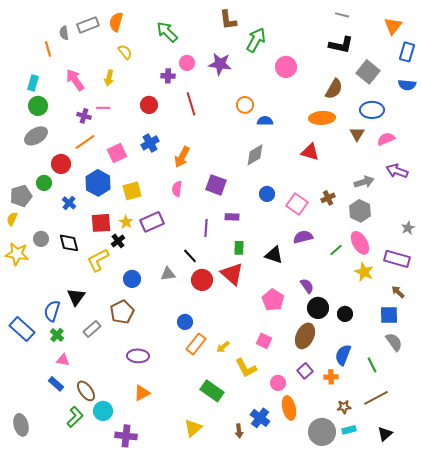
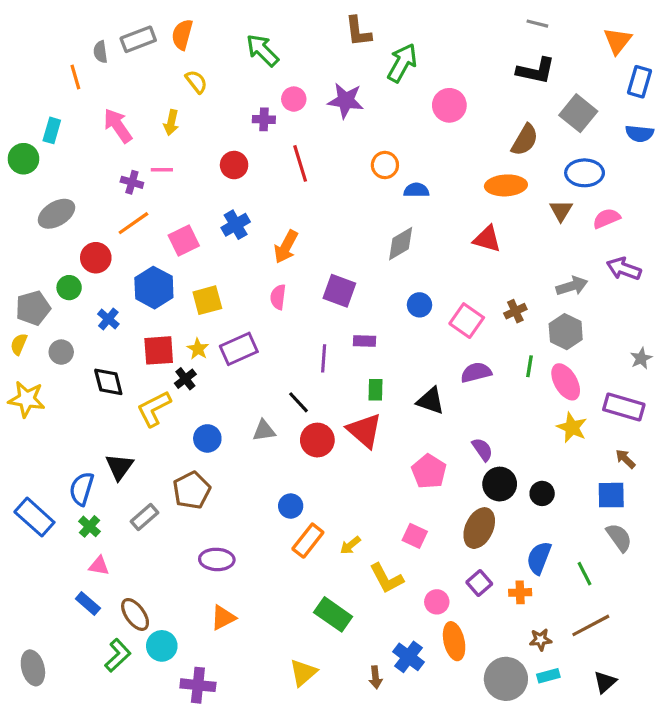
green circle: (38, 106) -> (23, 159), moved
gray circle: (41, 239) -> (61, 352), moved
green line: (336, 250) -> (530, 366), moved, turned -40

